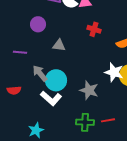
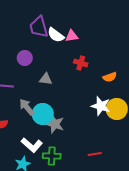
gray star: (89, 90) -> (55, 124), moved
white L-shape: (51, 98) -> (32, 145), moved
green cross: (85, 122) -> (52, 156), moved

